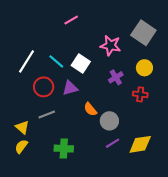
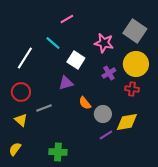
cyan line: (56, 61) -> (53, 43), moved
yellow circle: (144, 68) -> (136, 64), size x1.6
red circle: (44, 87) -> (21, 92), moved
yellow diamond: (140, 144) -> (127, 122), moved
yellow semicircle: (21, 146) -> (15, 149), moved
green cross: (64, 149) -> (58, 152), moved

